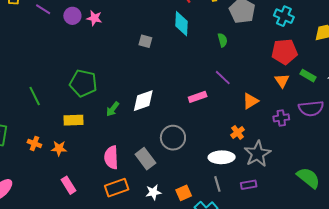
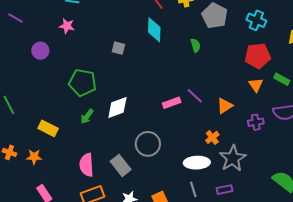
purple circle: (72, 16) -> (40, 51), moved
purple line: (223, 78) -> (195, 96), moved
green pentagon: (83, 83) -> (82, 83), moved
yellow rectangle: (73, 120) -> (48, 128), turned 30

